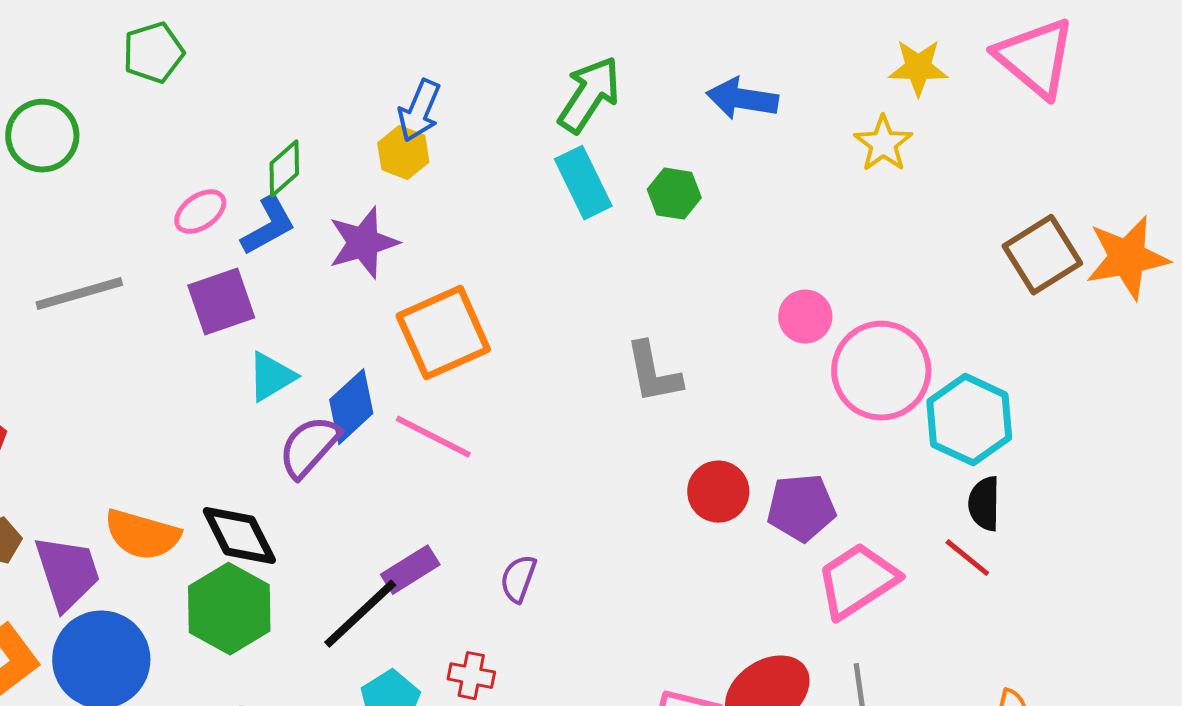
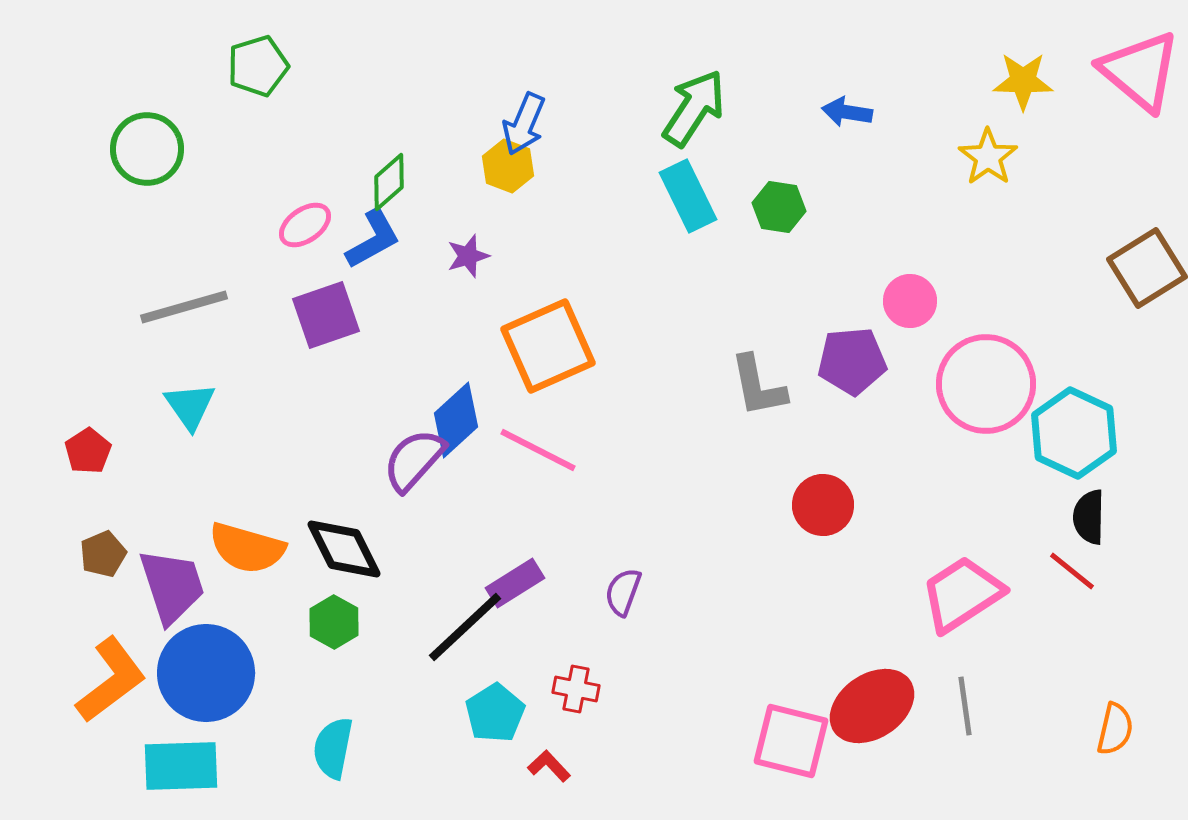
blue arrow: (742, 99) -> (847, 112), size x0.7
purple star: (363, 243) -> (468, 256), size x0.6
pink circle: (805, 317) -> (910, 301), moved
cyan triangle: (271, 377) -> (190, 406), moved, turned -34
purple pentagon: (801, 508) -> (852, 361), moved
green hexagon: (229, 609) -> (334, 622), size x0.6

